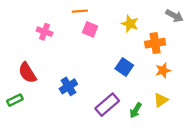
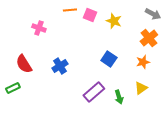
pink square: (90, 29) -> (90, 15), moved
orange cross: (155, 43) -> (149, 38), moved, turned -30
blue cross: (68, 86) -> (60, 66), moved
green arrow: (136, 110) -> (119, 97), turned -48

